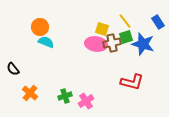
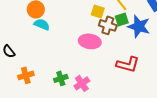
brown cross: (112, 43) -> (108, 25), turned 30
pink ellipse: (96, 44) -> (90, 41), moved
orange cross: (30, 93) -> (26, 75), turned 35

